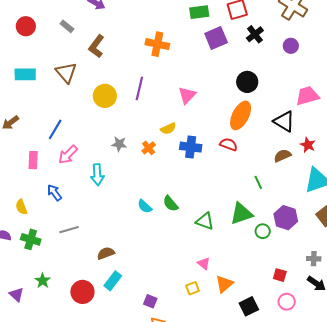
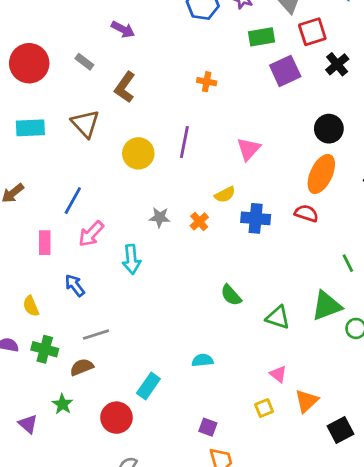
red circle: (26, 26) -> (29, 63), size x1.5
orange cross: (157, 44) -> (207, 82), size x0.6
cyan semicircle: (145, 206) -> (203, 360), moved, turned 133
brown semicircle: (106, 253) -> (82, 367), moved
cyan rectangle: (113, 281) -> (148, 386), moved

